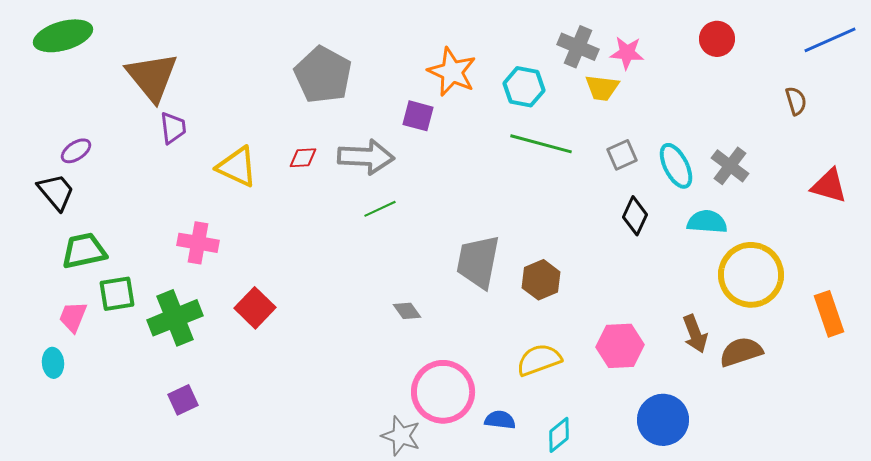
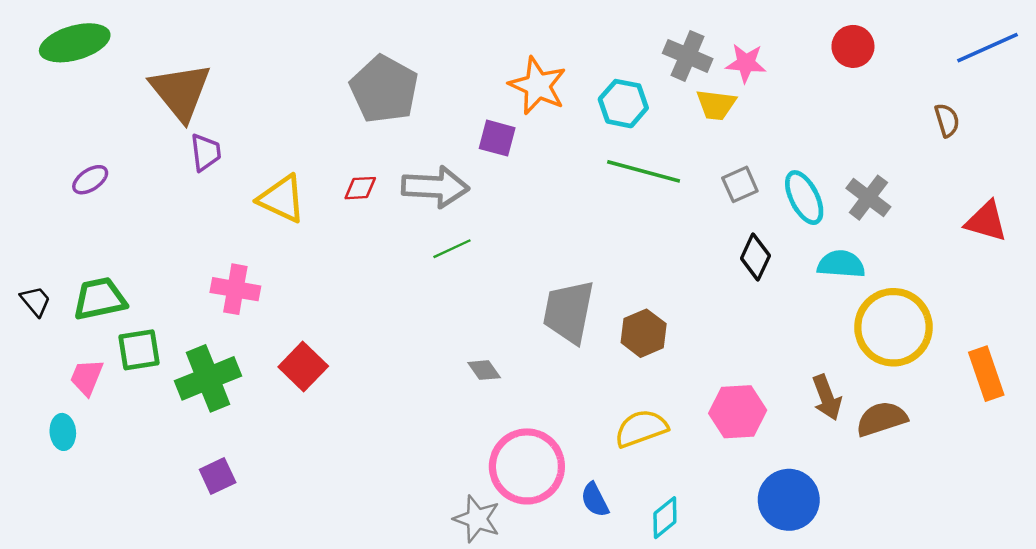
black trapezoid: (56, 192) -> (35, 301), moved, size x0.7
blue semicircle: (500, 420) -> (595, 500), turned -124

